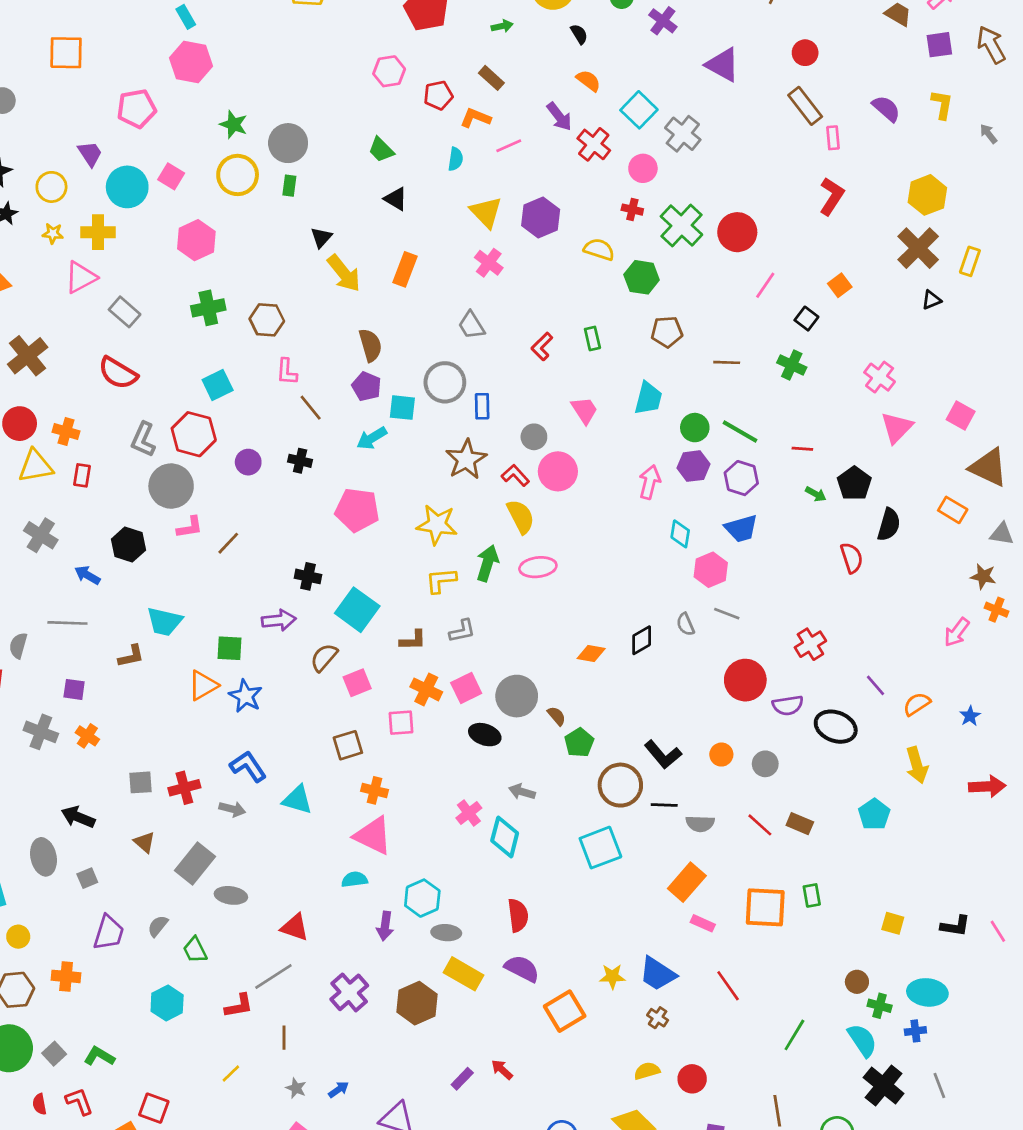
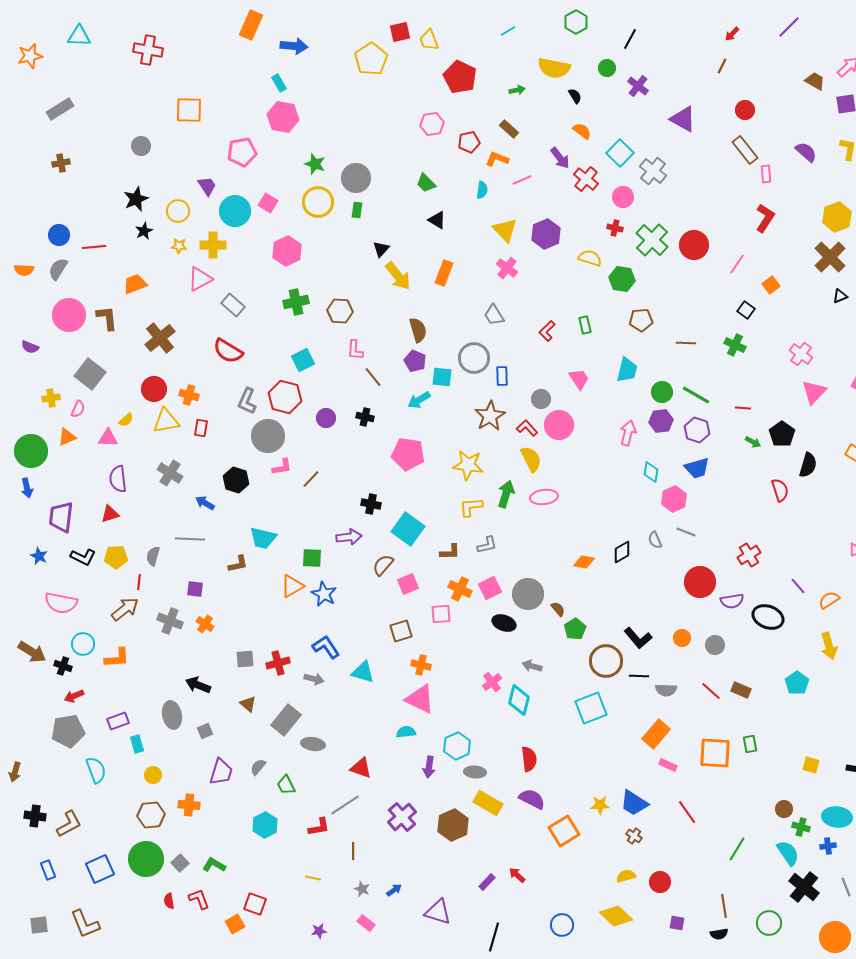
pink line: (765, 285) -> (737, 264), moved
yellow line: (231, 1074) -> (313, 878), turned 56

